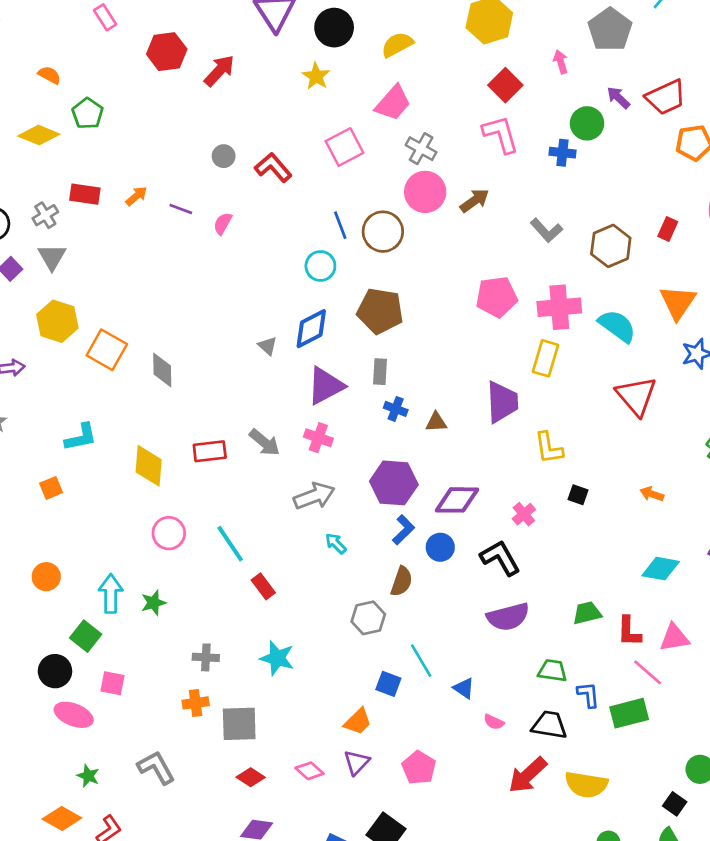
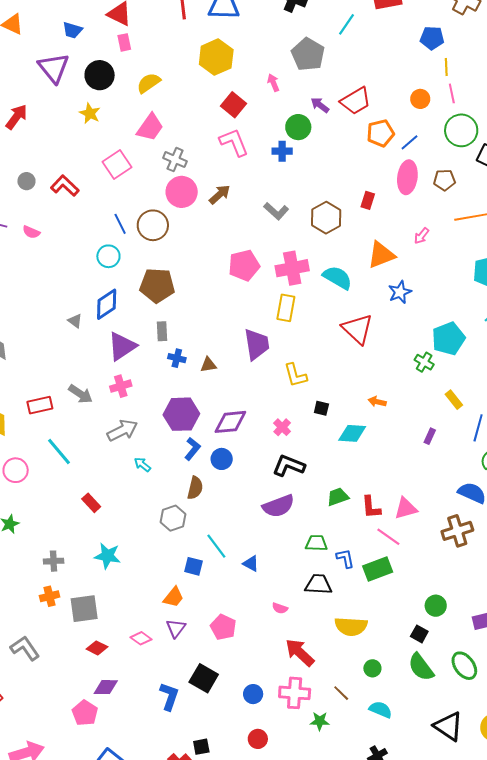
pink semicircle: (223, 223) -> (31, 232), turned -90
orange triangle: (678, 302) -> (381, 255), turned 40
pink cross: (318, 438) -> (121, 386), turned -30
cyan line: (230, 544) -> (59, 452), moved
black L-shape: (500, 558) -> (289, 466), moved, turned -32
cyan diamond: (661, 569) -> (352, 433), moved
pink semicircle: (494, 722) -> (280, 608), moved
red arrow: (528, 775) -> (300, 653), moved, turned 92

